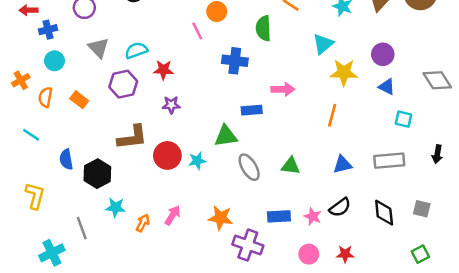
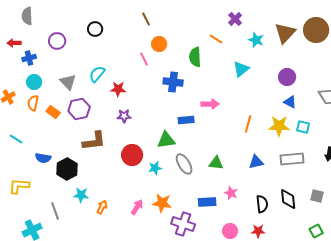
gray triangle: (99, 48) -> (68, 82), moved
cyan semicircle: (136, 50) -> (97, 74), turned -30
yellow star: (344, 72) -> (279, 126), moved
purple hexagon: (123, 84) -> (79, 109), moved
orange semicircle: (45, 97) -> (33, 103), moved
red circle: (167, 155) -> (132, 155), moved
blue semicircle: (66, 159) -> (43, 158), turned -70
cyan star: (197, 161) -> (155, 168), moved
yellow L-shape: (35, 196) -> (19, 186), turned -100
black semicircle: (340, 207) -> (262, 204), moved, turned -60
pink arrow: (173, 215) -> (137, 207), moved
pink star: (313, 216) -> (231, 193), moved

